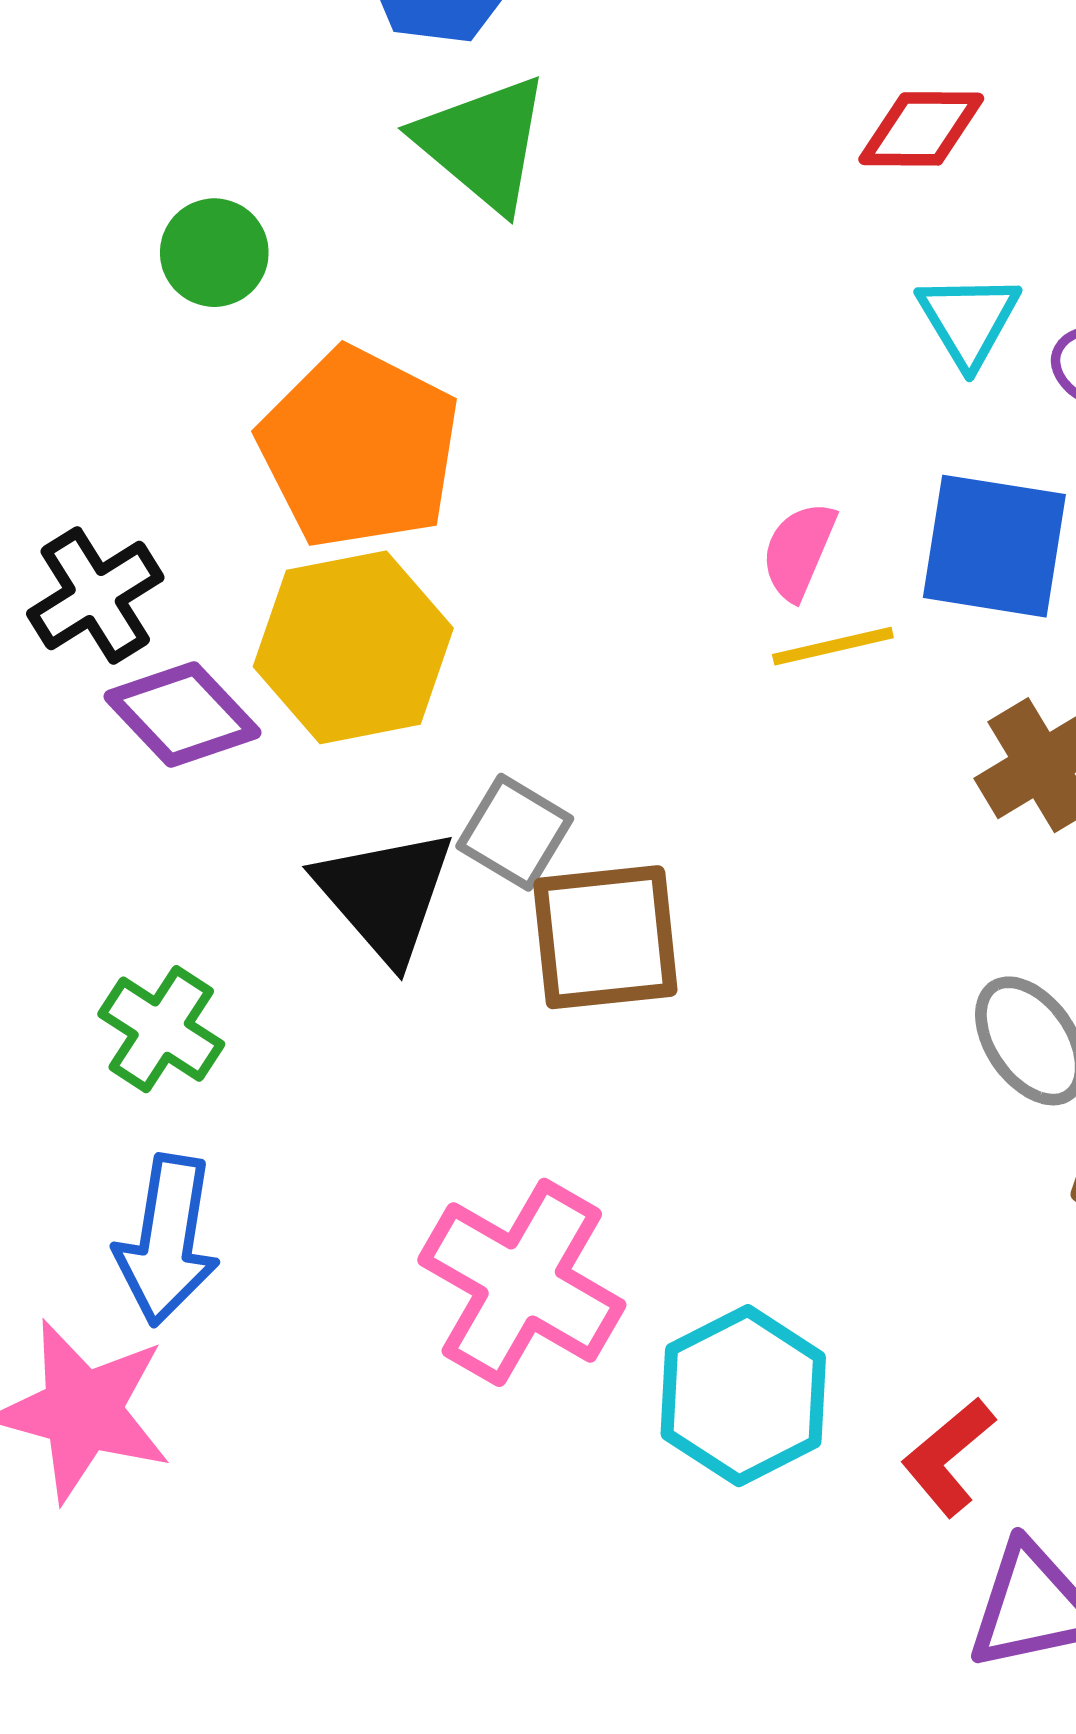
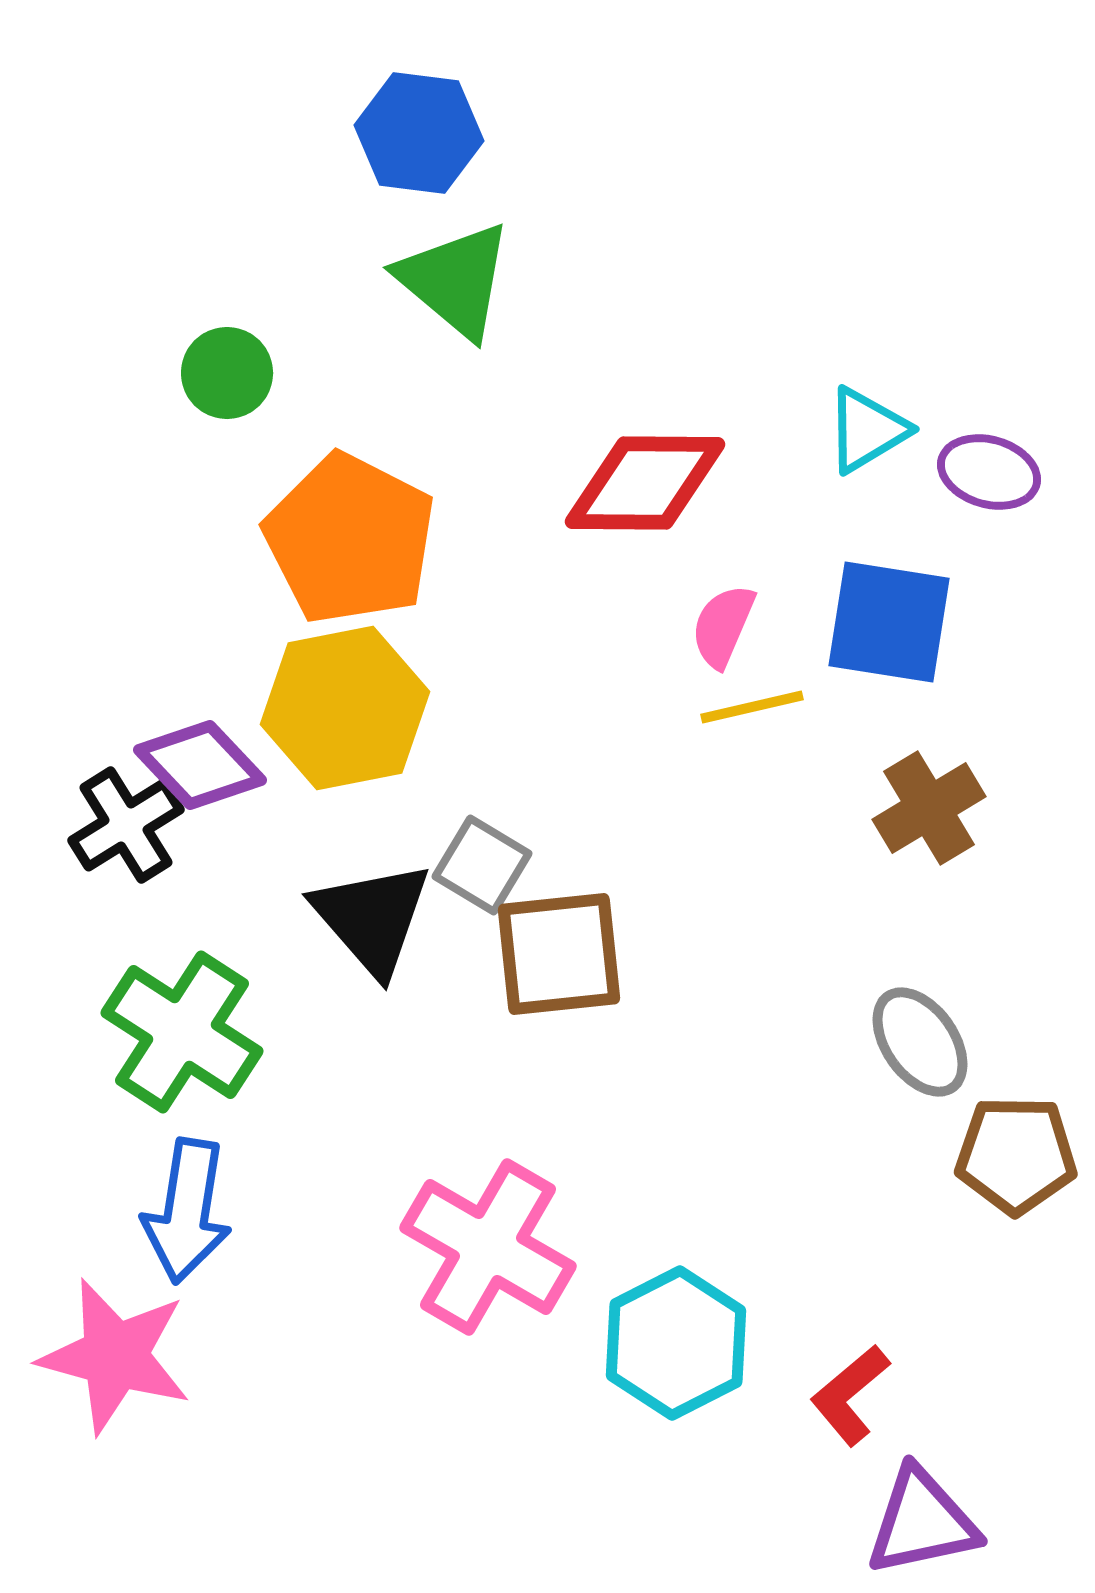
red diamond: (921, 129) -> (645, 483), moved, size x1.5
cyan triangle: (968, 320) -> (867, 430), turned 30
black cross: (95, 596) -> (126, 825), moved
green cross: (161, 1029) -> (182, 1032), size x1.5

